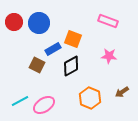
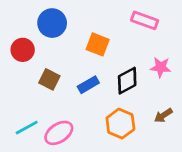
red circle: (14, 22) -> (23, 50), moved
blue rectangle: (53, 49) -> (88, 85), moved
pink star: (109, 56) -> (161, 67), moved
black diamond: (71, 66) -> (127, 81), moved

